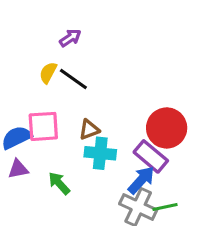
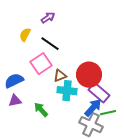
yellow semicircle: (48, 73) -> (25, 35), moved
pink square: (43, 126) -> (41, 64), moved, turned -30
red circle: (167, 128) -> (89, 75), moved
green line: (165, 207) -> (108, 113), moved

